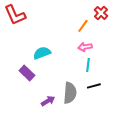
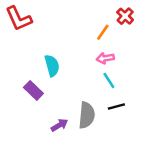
cyan semicircle: (42, 53) -> (52, 66), turned 96
cyan line: (88, 65) -> (109, 80), turned -40

